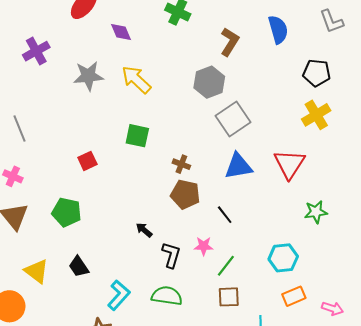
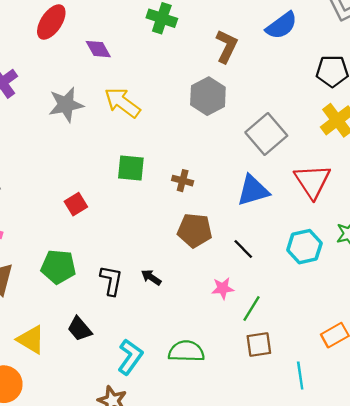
blue semicircle: (278, 29) -> (282, 26), turned 76
gray square: (233, 119) -> (266, 134), moved
brown cross: (181, 164) -> (183, 181), moved
black L-shape: (171, 255) -> (111, 280), moved
cyan hexagon: (283, 258) -> (304, 247), moved

